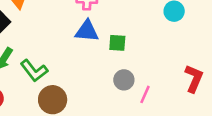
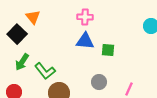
gray circle: (124, 80) -> (99, 82), moved

